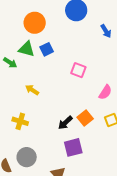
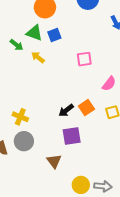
pink square: (78, 70) -> (84, 59), turned -35
yellow arrow: (32, 90) -> (38, 57), moved
yellow cross: (20, 121) -> (20, 117), moved

